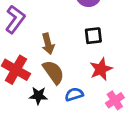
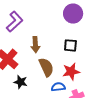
brown semicircle: (53, 72) -> (46, 67), moved
blue semicircle: (74, 94) -> (58, 87), moved

